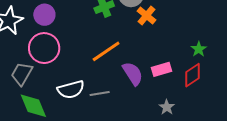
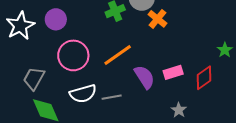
pink circle: (44, 48) -> (73, 55), moved
green star: (199, 49) -> (225, 50), moved

